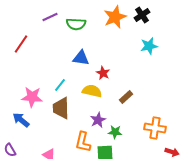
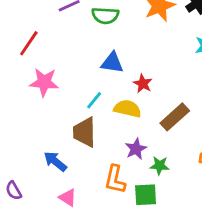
cyan line: (60, 85) -> (94, 100), moved
pink star: (32, 97) -> (44, 82), moved
brown rectangle: (126, 97) -> (175, 117), size x1.5
blue arrow: (21, 120) -> (55, 161), moved

